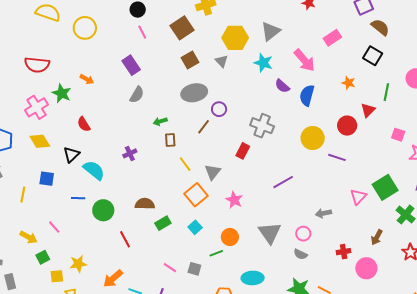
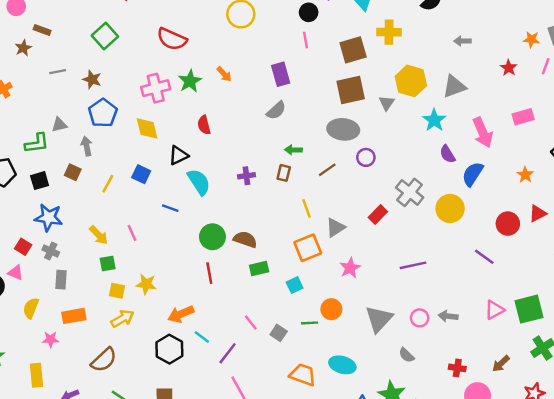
brown square: (190, 60) -> (351, 90), size x1.4
brown line: (204, 127) -> (327, 170), moved
yellow circle: (313, 138) -> (450, 208), moved
brown rectangle: (170, 140) -> (284, 173), moved
green circle: (103, 210) -> (212, 237), moved
pink circle: (303, 234) -> (420, 318), moved

